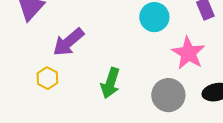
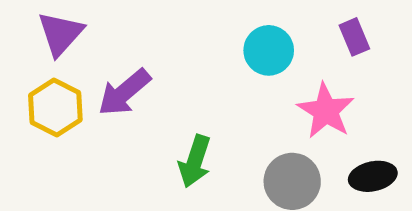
yellow hexagon: (47, 78) -> (55, 107), moved, size x1.5

